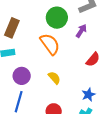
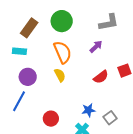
green circle: (57, 18) -> (62, 21), moved
yellow semicircle: (54, 78) -> (60, 75), moved

